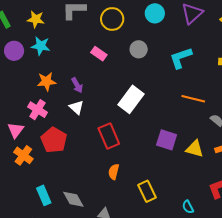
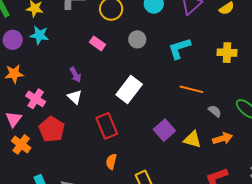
orange star: (47, 81) -> (14, 74), moved
purple square: (167, 140) -> (164, 130), turned 30

